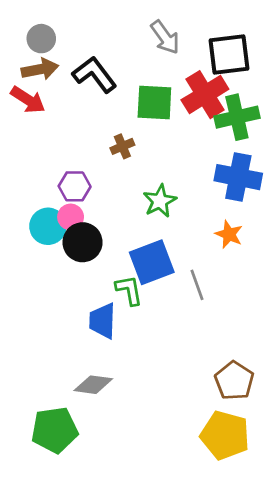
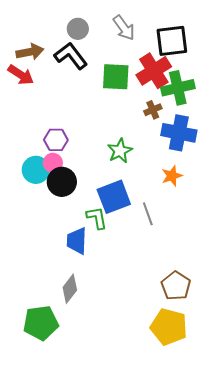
gray circle: (41, 39) -> (78, 29), moved
brown cross: (122, 146) -> (153, 110), moved
orange star: (229, 234) -> (172, 176), turned 30
gray diamond: (93, 385) -> (70, 289), turned -60

